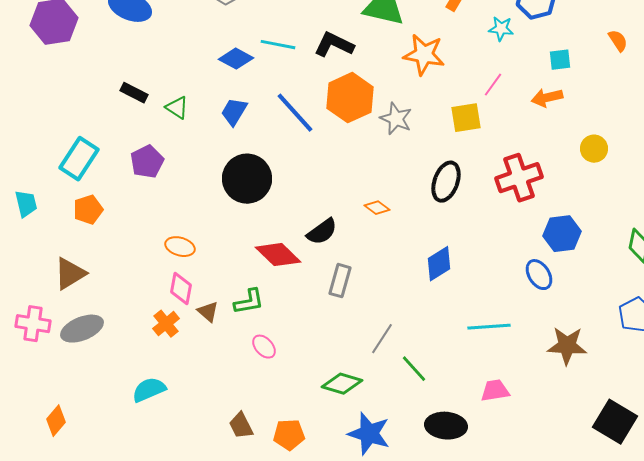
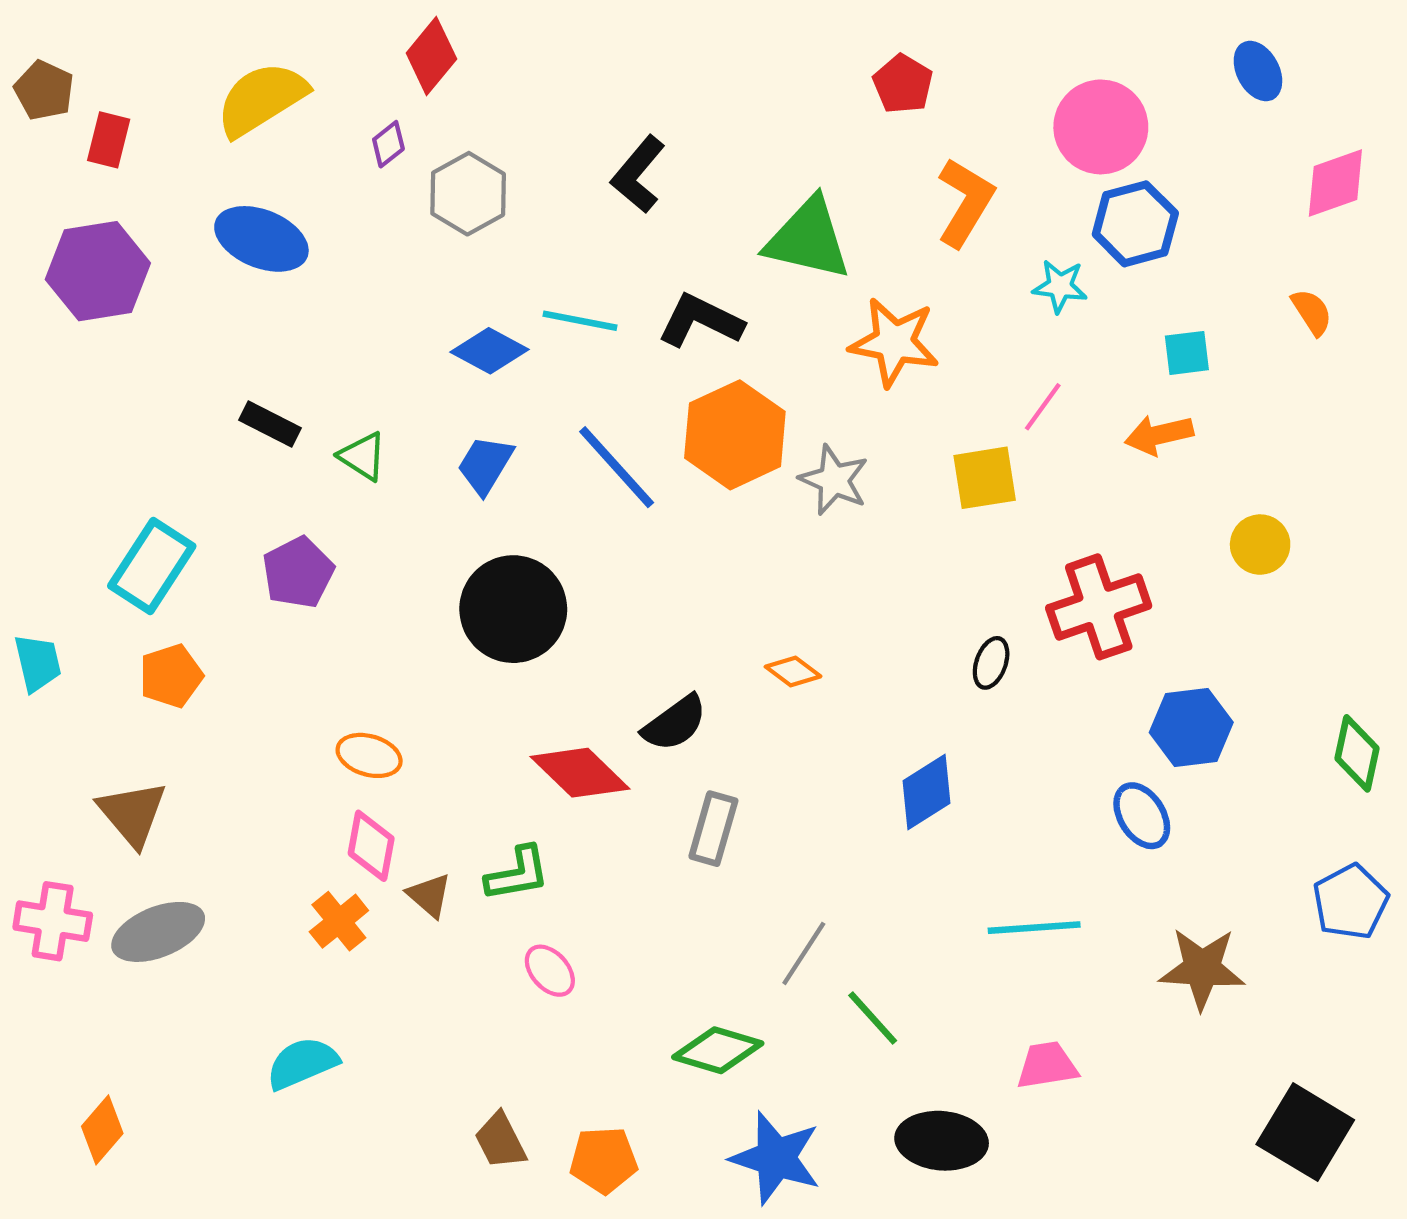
black ellipse: (446, 182) -> (991, 663), moved, size x0.6
brown triangle: (70, 274) -> (132, 814), turned -39

